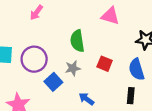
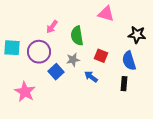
pink arrow: (36, 13) -> (52, 27), moved
blue arrow: (86, 99) -> (91, 77), moved

